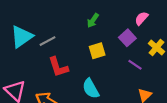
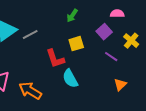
pink semicircle: (141, 18) -> (117, 14), turned 48
red L-shape: (58, 67) -> (55, 59), moved

